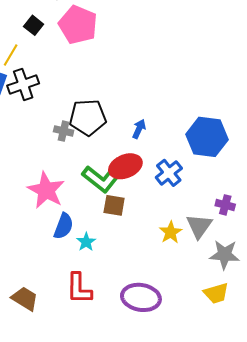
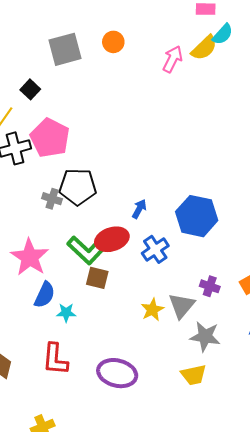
pink pentagon: (78, 25) -> (50, 138), moved
blue arrow: (139, 129) -> (139, 209), moved
cyan star: (86, 242) -> (66, 313), turned 30

